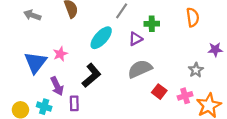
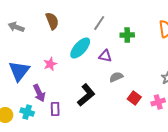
purple triangle: (136, 39) -> (105, 56), moved, turned 40
pink star: (60, 54) -> (50, 64), moved
gray semicircle: (140, 69) -> (116, 77), size x0.6
black L-shape: (91, 75) -> (86, 95), moved

